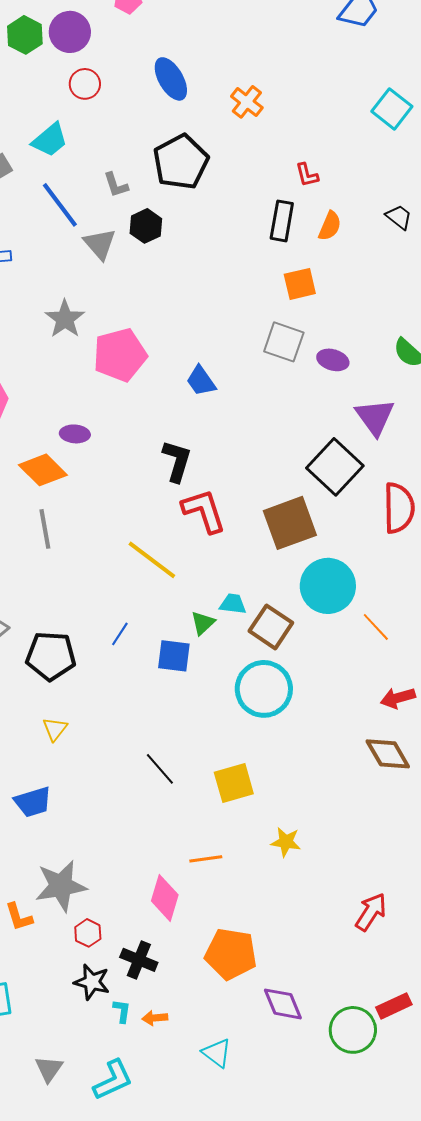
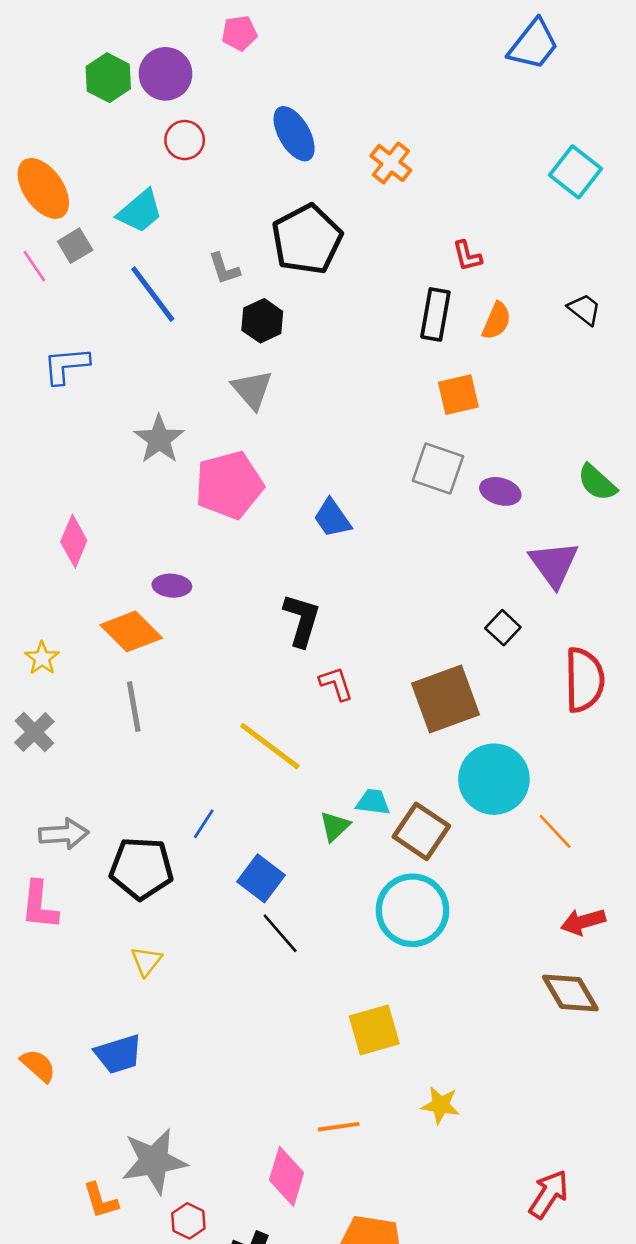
gray triangle: (100, 244) -> (252, 390), moved
black square: (335, 467) -> (503, 628), size x0.5
red L-shape: (204, 511) -> (336, 684), size x0.6
blue line: (120, 634) -> (204, 824), moved
blue square: (174, 656) -> (261, 878), moved, turned 30
black line: (160, 769) -> (280, 933), moved

